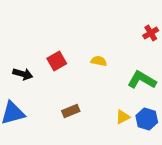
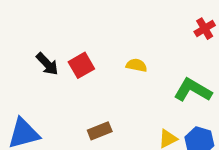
black arrow: (23, 74) -> (47, 64), moved, turned 30

